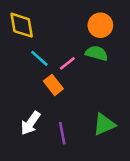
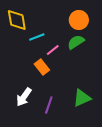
green semicircle: (97, 53) -> (76, 42), turned -48
cyan line: (39, 58) -> (37, 37), moved, turned -63
purple line: (62, 133) -> (49, 105), turned 30

